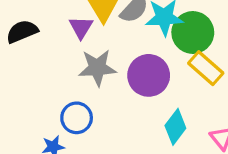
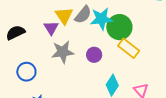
purple circle: (149, 75) -> (94, 55), size x0.6
blue circle: (77, 118) -> (26, 72), moved

